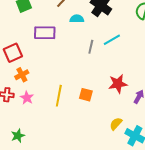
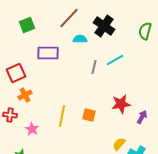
pink star: (27, 98) -> (32, 129), moved

